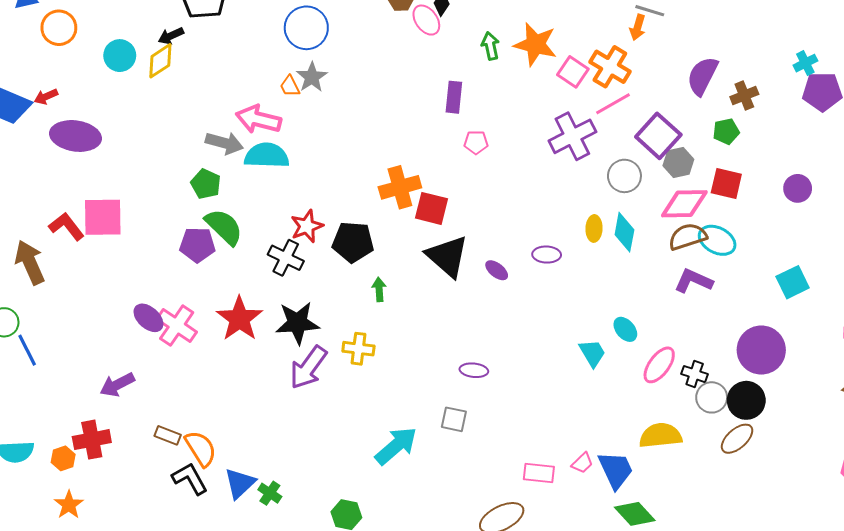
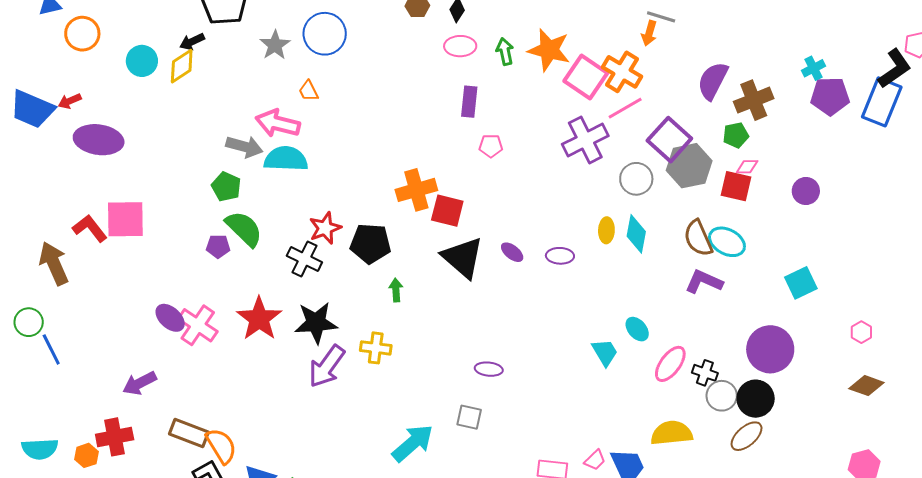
pink ellipse: (426, 20) -> (460, 46), moved, turned -56
pink square: (573, 72) -> (586, 77), size x1.4
gray star: (312, 77) -> (275, 45), moved
brown cross: (744, 96) -> (754, 100), size x1.4
gray hexagon: (678, 163) -> (689, 166), size x1.5
pink diamond: (684, 204) -> (747, 167), moved, size x0.5
brown semicircle: (688, 237) -> (698, 238), turned -96
purple pentagon: (197, 245) -> (218, 246), size x0.7
purple ellipse: (497, 270) -> (512, 252), moved
brown rectangle: (168, 435) -> (189, 433), size x1.5

